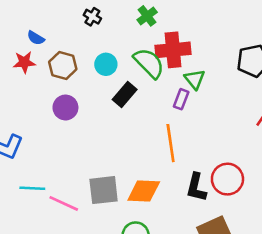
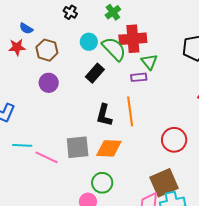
cyan circle: (106, 64) -> (89, 42), moved
purple rectangle: (181, 99) -> (139, 77), turned 63
black L-shape: (196, 187) -> (104, 115), moved

